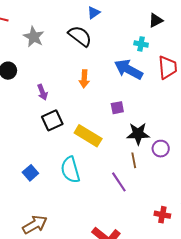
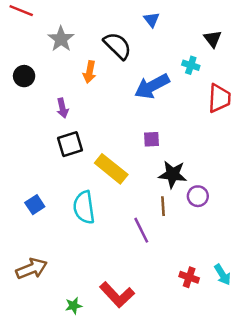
blue triangle: (94, 13) -> (152, 20), moved, turned -40
black triangle: (156, 20) -> (213, 39), turned -49
blue arrow: (129, 69) -> (152, 86), moved, turned -64
orange arrow: (84, 79) -> (90, 72), moved

